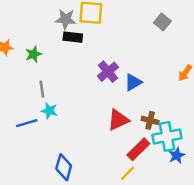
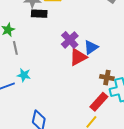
gray line: (42, 89) -> (15, 48), moved
red triangle: (118, 120) -> (78, 57), moved

